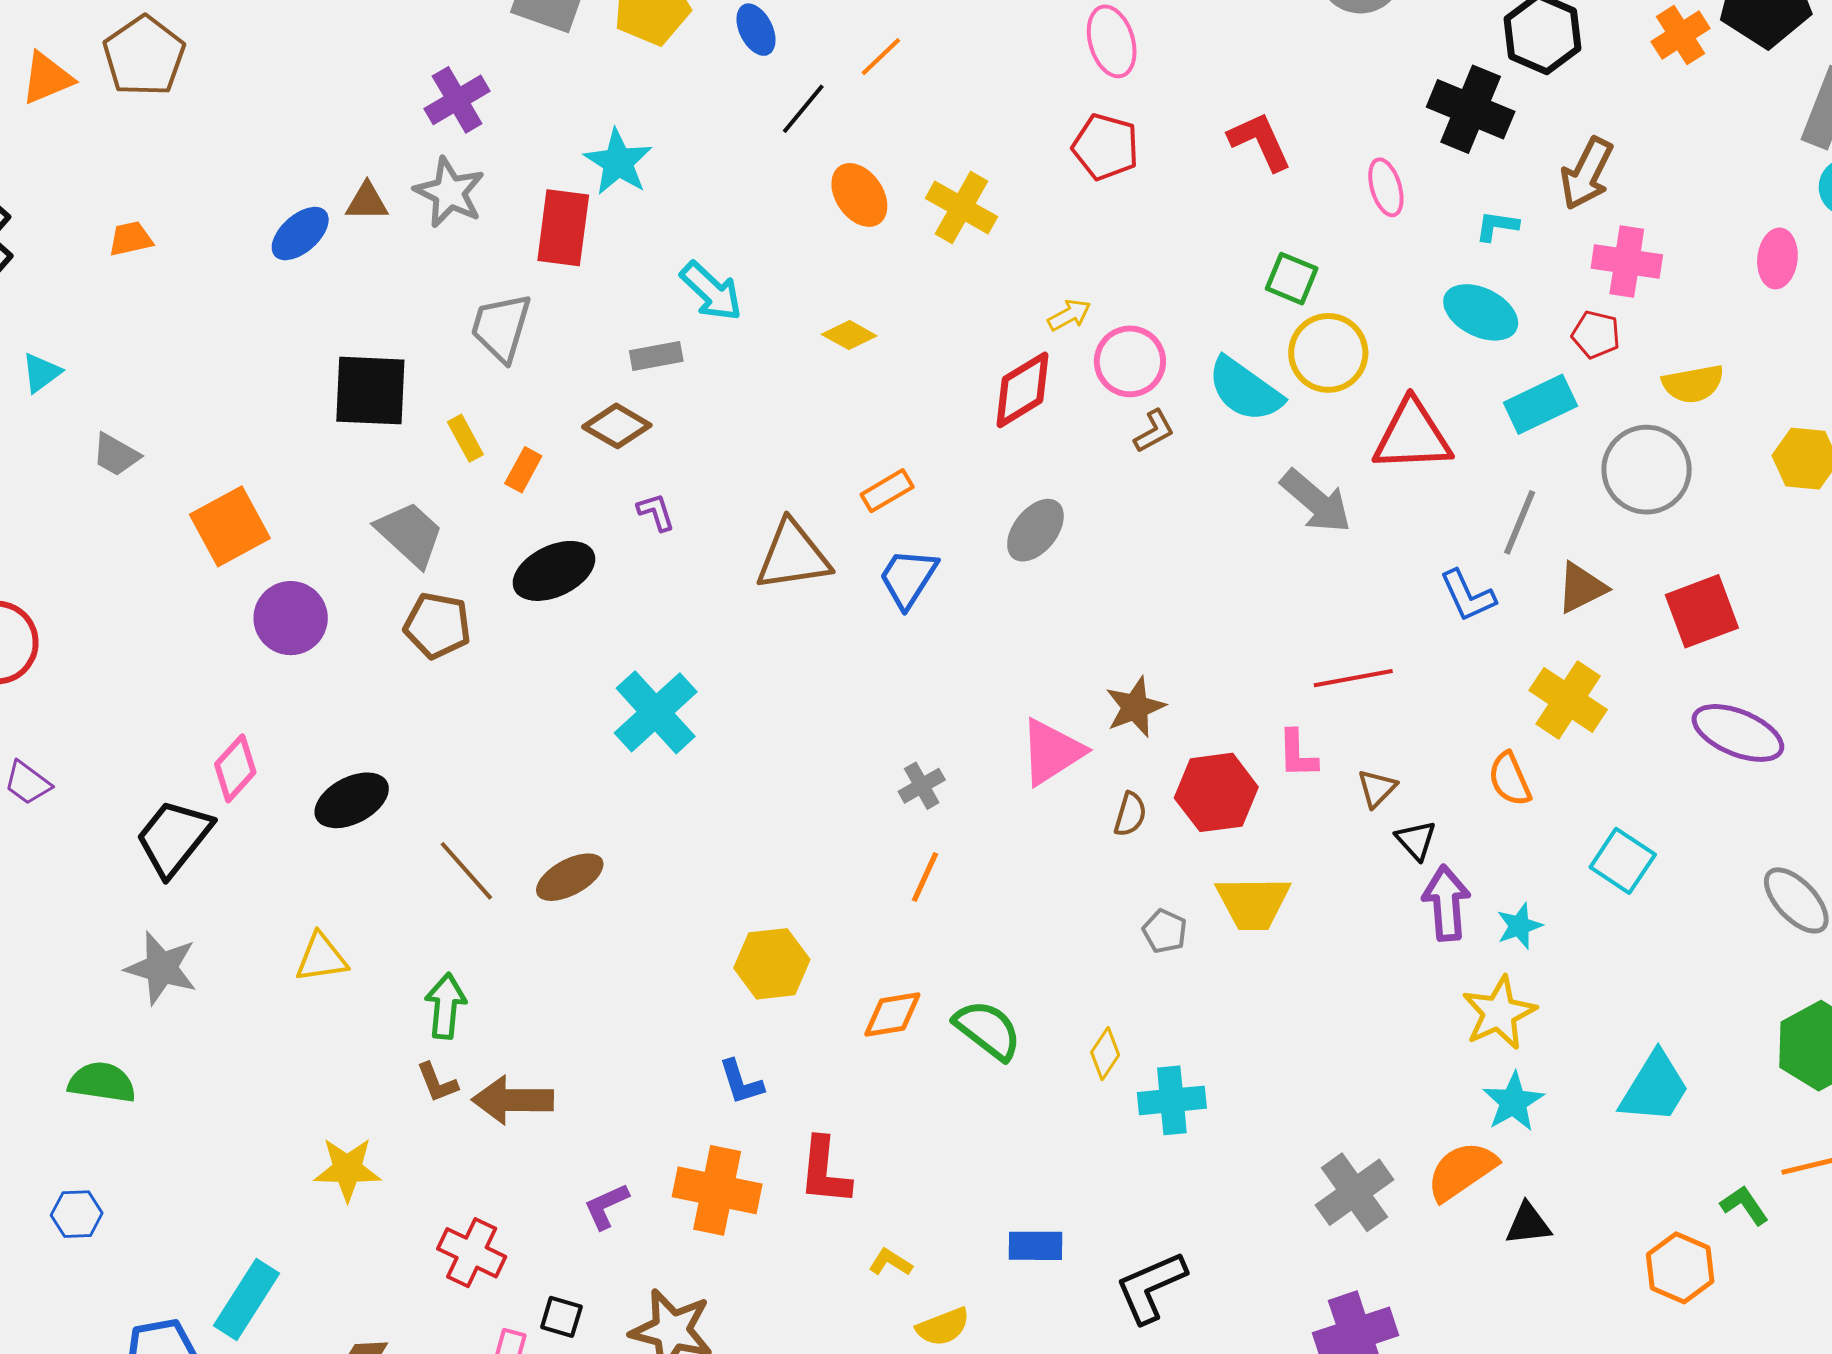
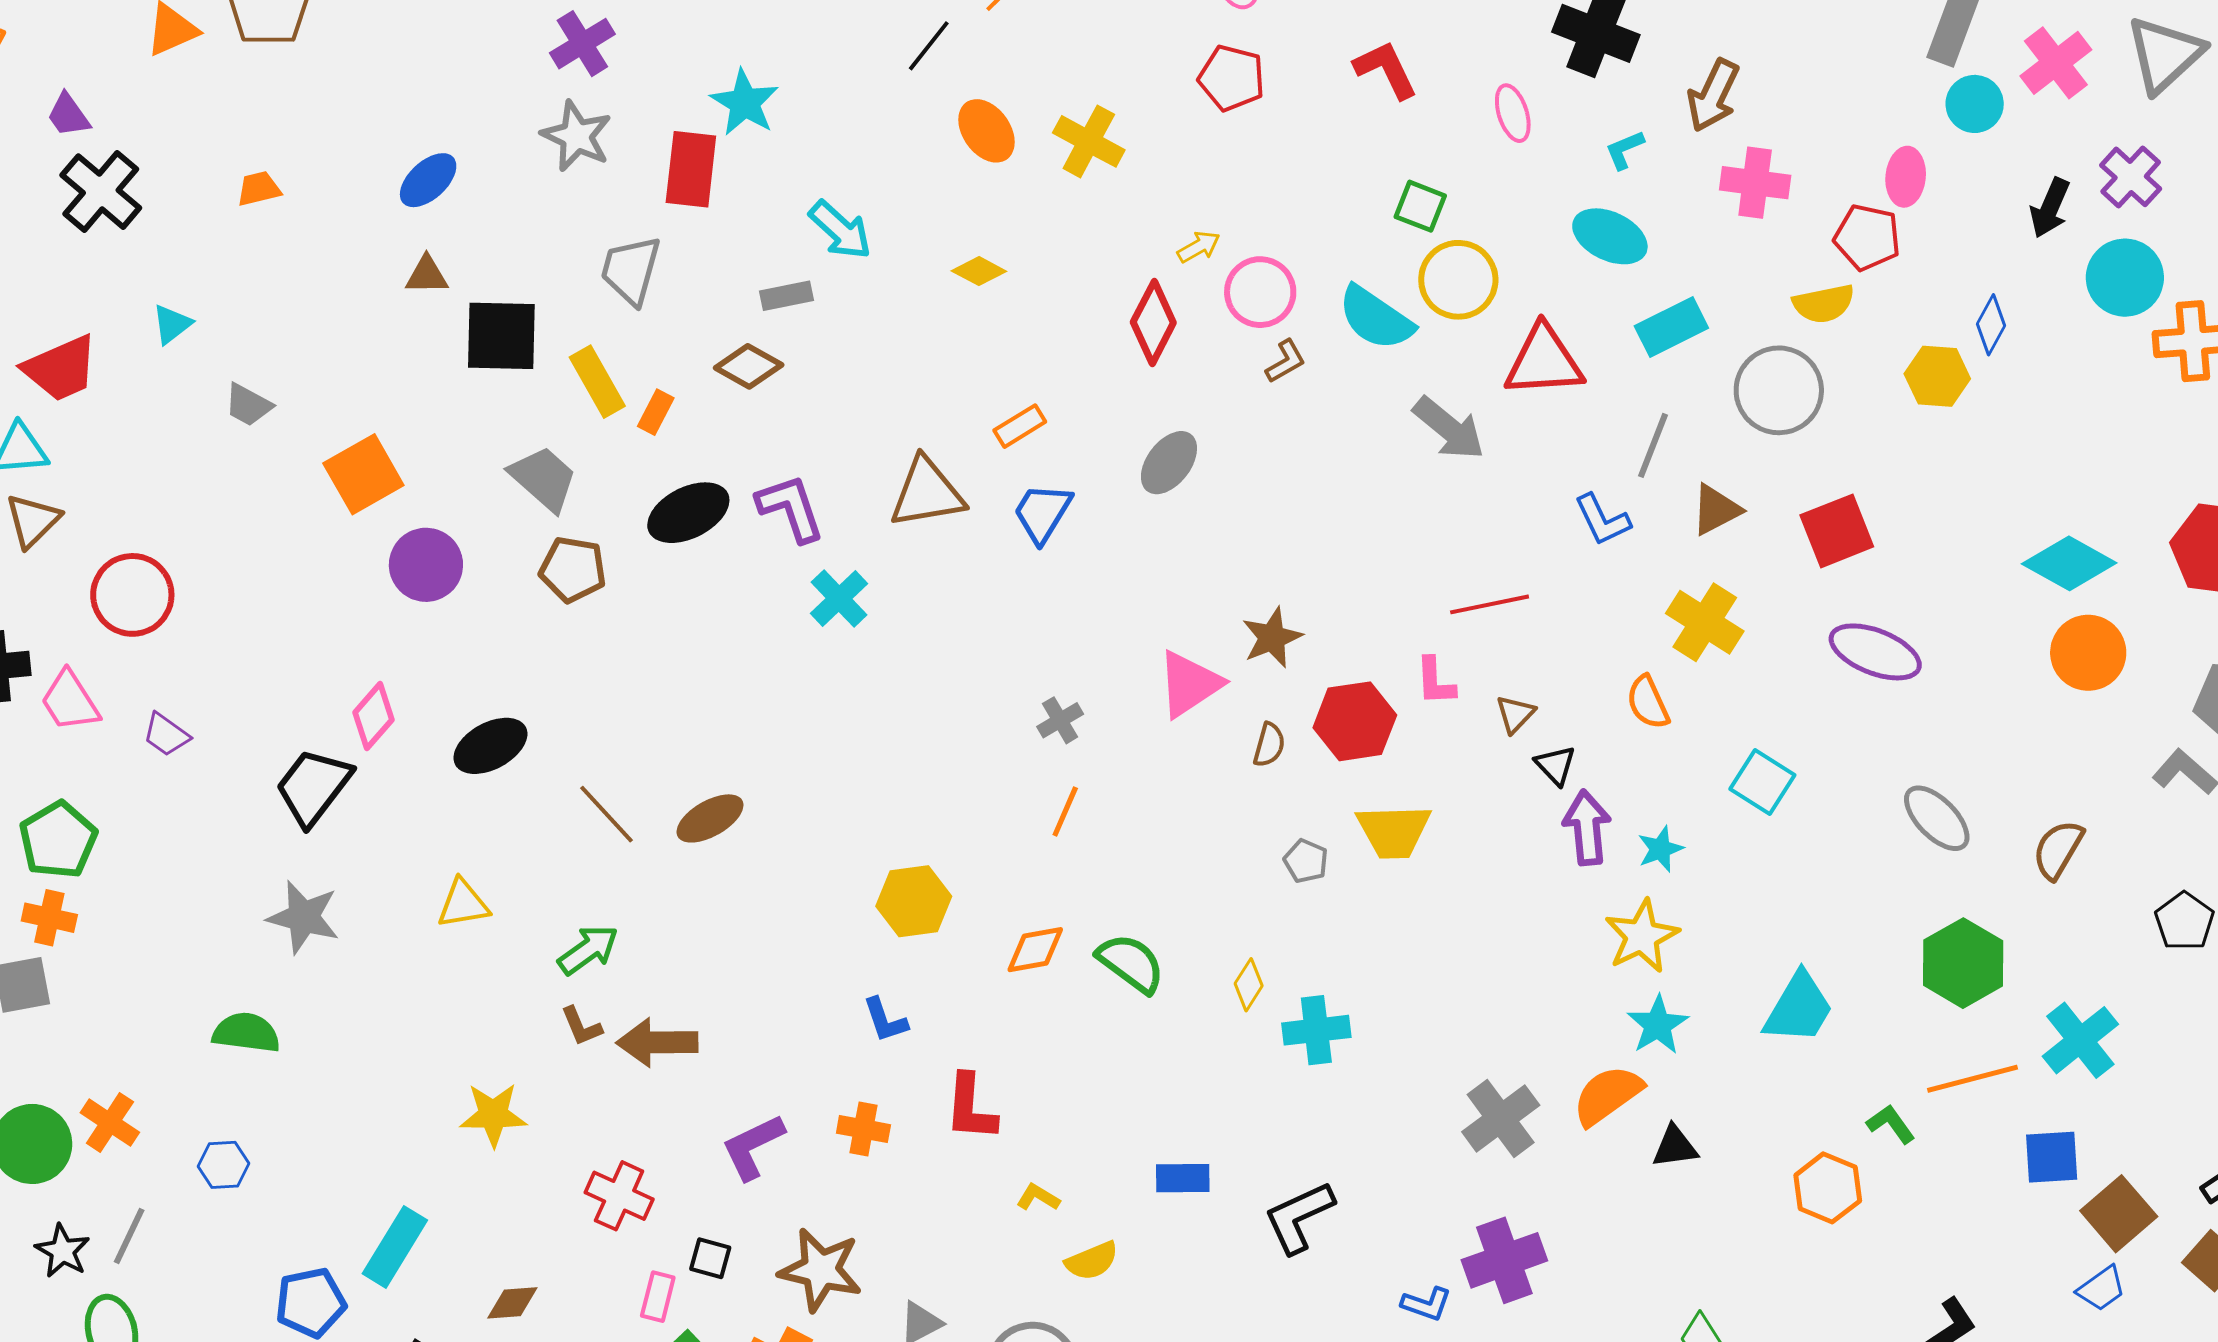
brown triangle: (367, 202) -> (427, 275), moved
cyan L-shape: (1497, 226) -> (1625, 150), turned -30
red pentagon: (1596, 334) -> (1867, 237), moved, size x1.4
red diamond: (1022, 390) -> (1153, 322), turned -30
yellow rectangle: (465, 438) -> (597, 382), size x1.5
purple L-shape: (656, 512) -> (791, 508), moved, size x1.8
cyan cross: (656, 712) -> (839, 598), moved, size x0.7
green arrow: (446, 1006) -> (588, 950), turned 50
orange cross: (717, 1190) -> (863, 1129), size x0.6
purple L-shape: (606, 1206) -> (753, 1147), size x1.4

